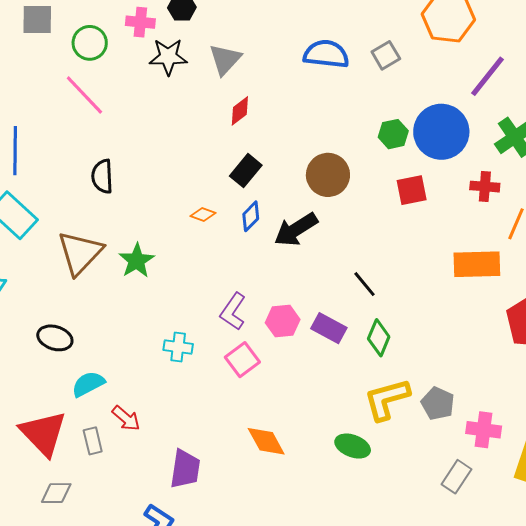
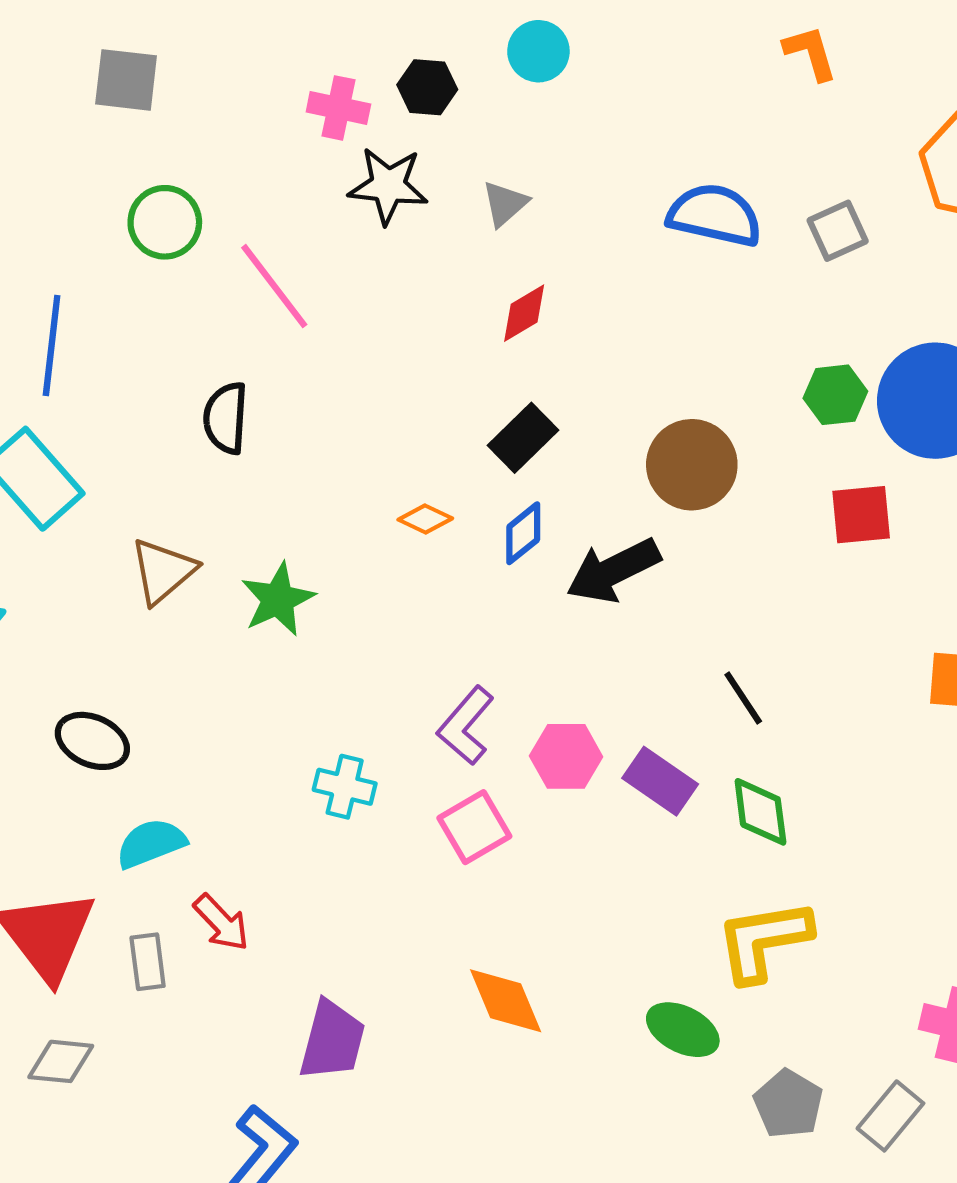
green circle: (90, 43) -> (165, 222), moved
gray triangle: (225, 59) -> (505, 204), size x0.7
pink line: (84, 95) -> (274, 286), moved
brown triangle: (80, 253) -> (163, 571), size x0.7
green diamond: (379, 338) -> (760, 812), turned -36
gray pentagon: (438, 404) -> (788, 1104), moved

